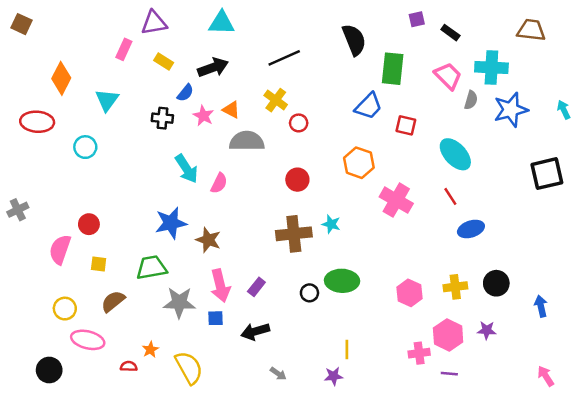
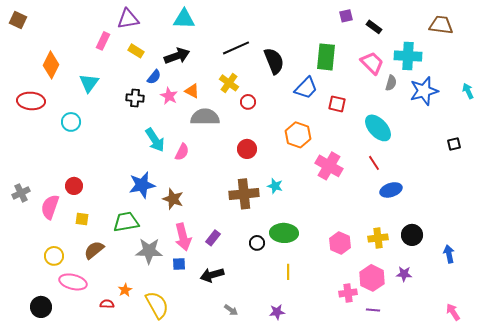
black semicircle: (354, 40) -> (274, 61), moved
black square: (547, 174) -> (454, 144), size x0.5
gray cross: (18, 210) -> (21, 193), moved
yellow line: (347, 350) -> (288, 272), moved

